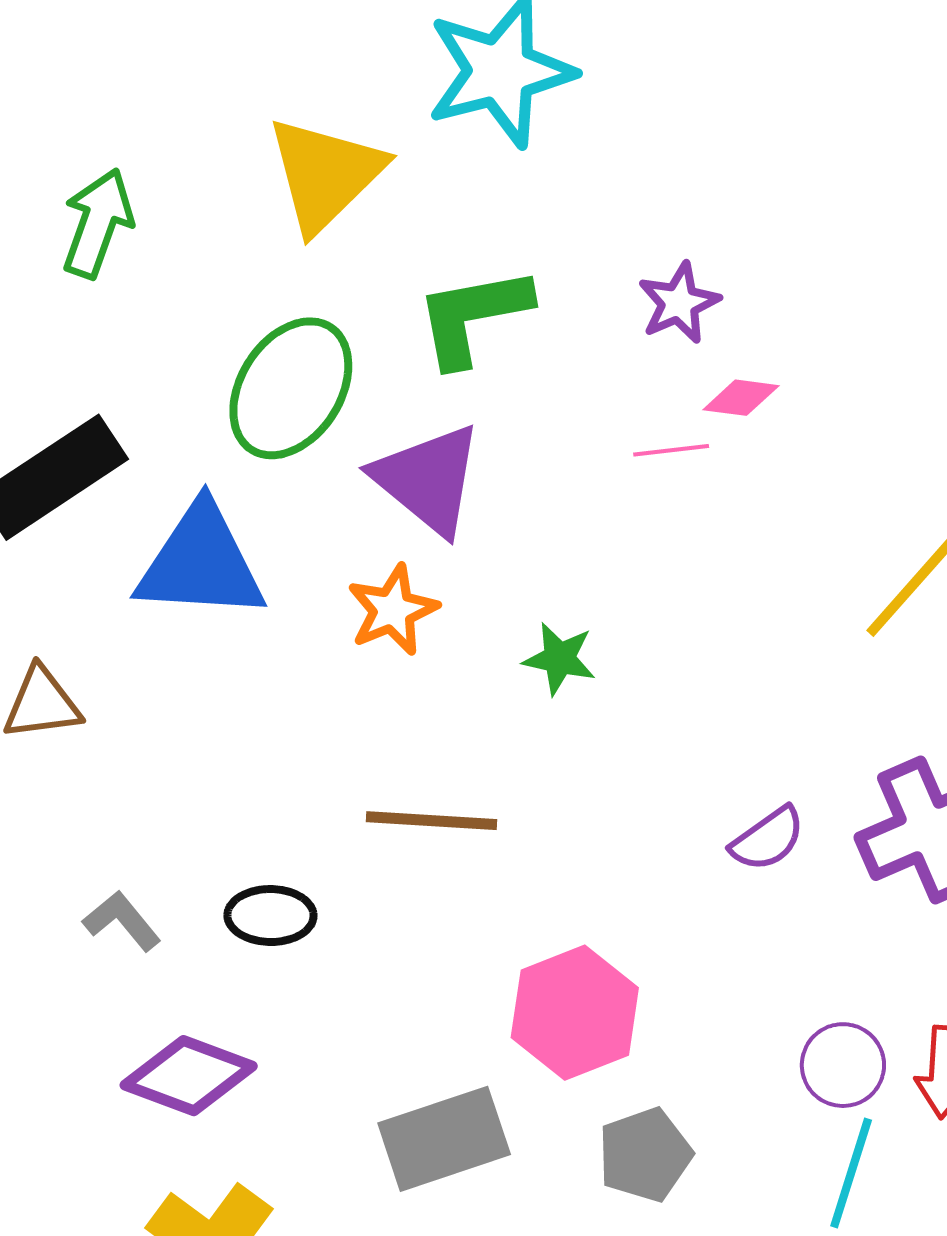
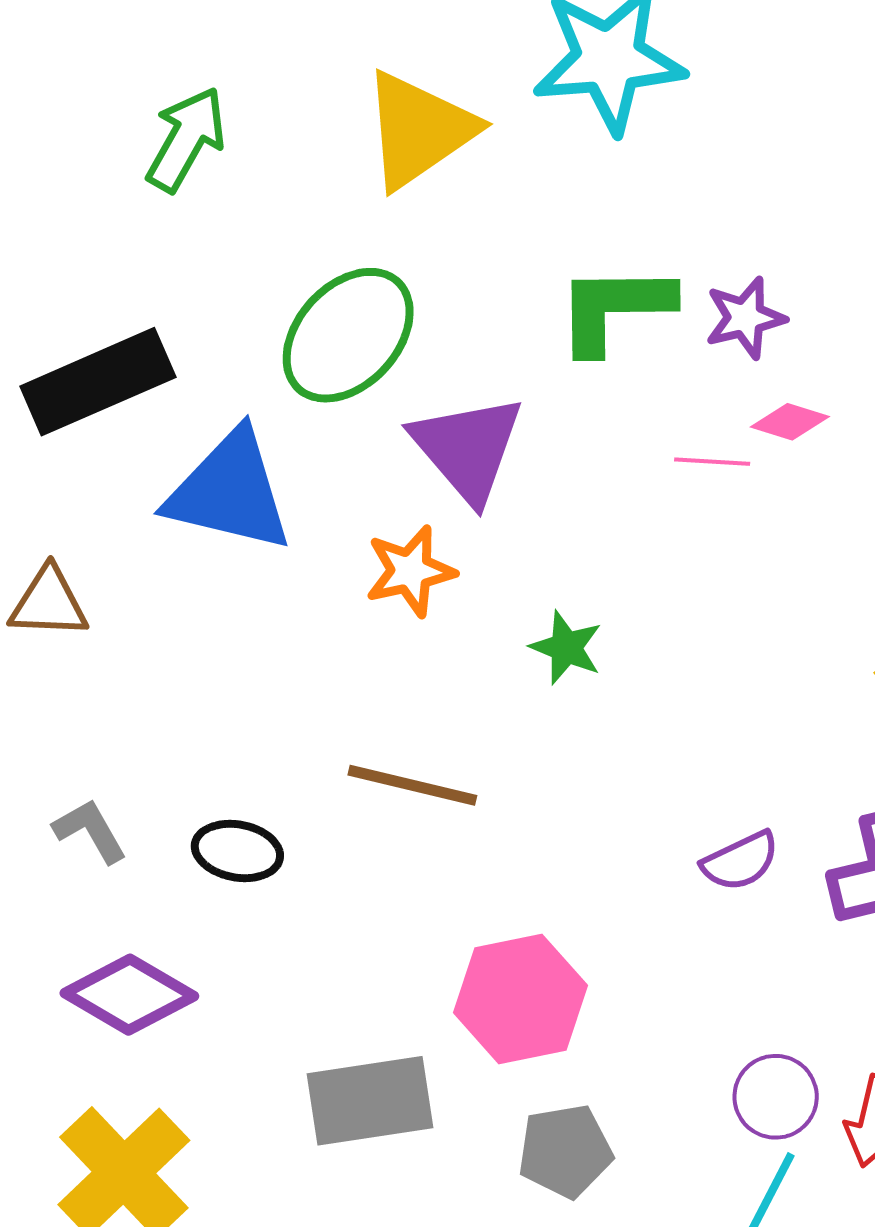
green L-shape: (473, 316) -> (614, 308), moved

